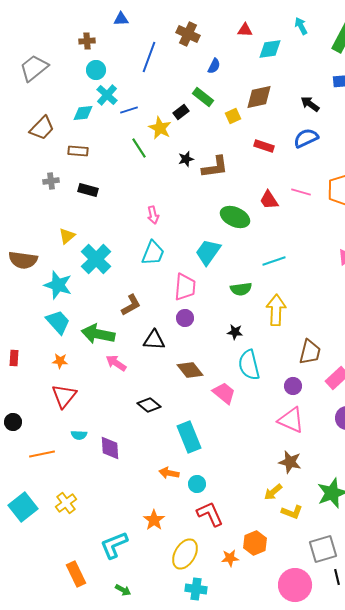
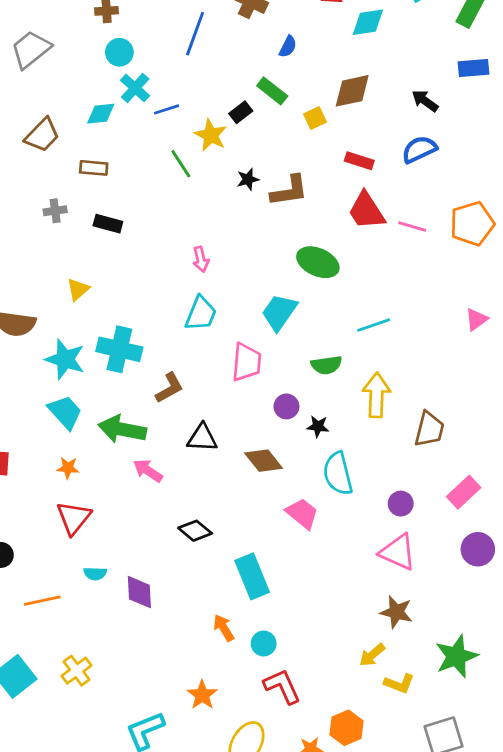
red trapezoid: (269, 200) -> (366, 211), moved, size x1.4
cyan cross: (96, 259) -> (119, 349), moved, turned -32
purple circle: (185, 318) -> (286, 406), moved
brown trapezoid: (310, 352) -> (429, 429), moved
brown diamond: (190, 370) -> (264, 461), moved
orange arrow: (169, 473) -> (224, 628), turned 48

